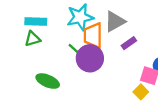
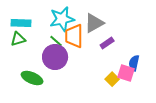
green line: (75, 50) -> (56, 41), moved
purple circle: (90, 58) -> (55, 57), moved
yellow square: (141, 92) -> (112, 79), moved

